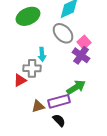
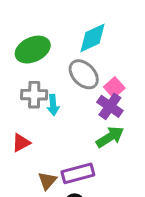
gray cross: (32, 68) -> (34, 95), moved
green arrow: (76, 87) -> (110, 137), moved
brown triangle: (38, 106) -> (47, 181), turned -32

